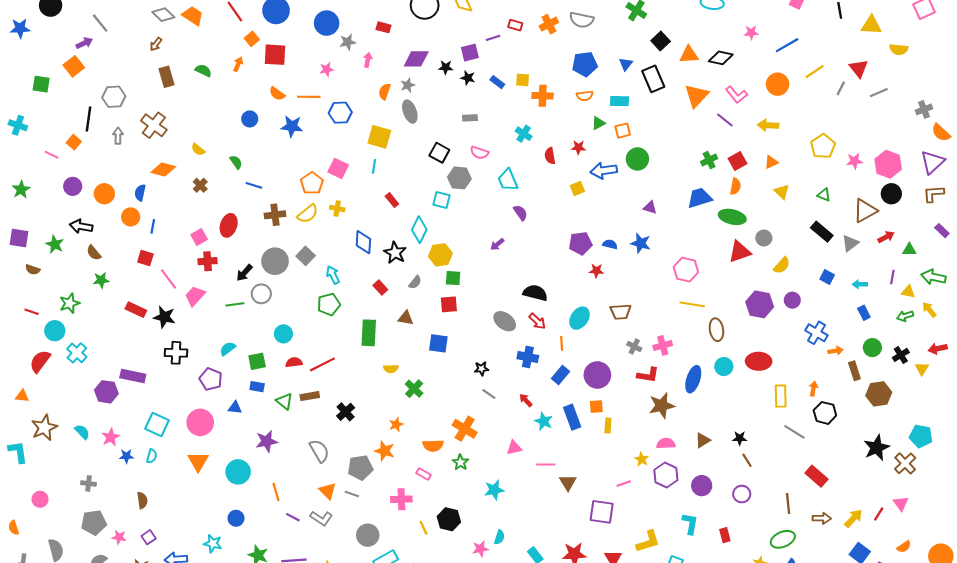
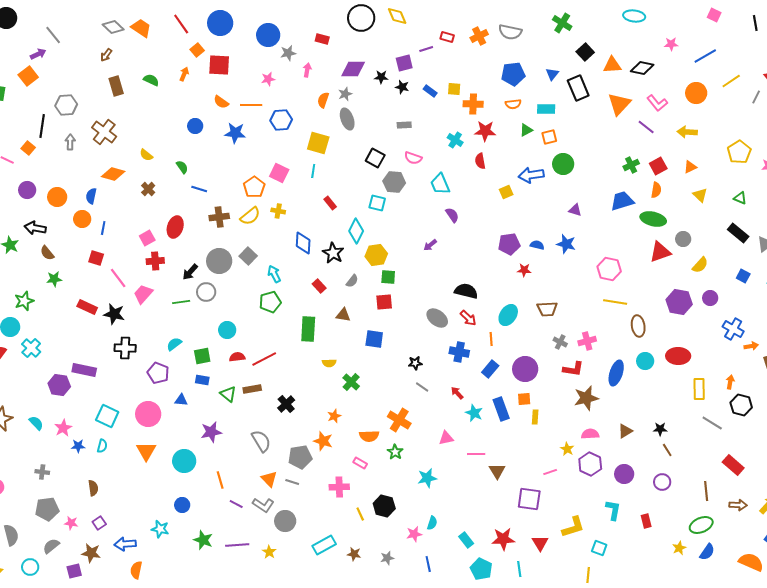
red star: (578, 147) -> (485, 131), moved, size x1.5
gray circle: (368, 535) -> (285, 521), moved

